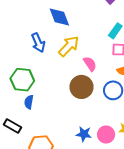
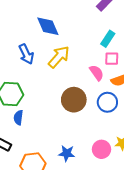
pink semicircle: (90, 64) -> (97, 73), moved
blue star: (84, 134) -> (67, 153), moved

